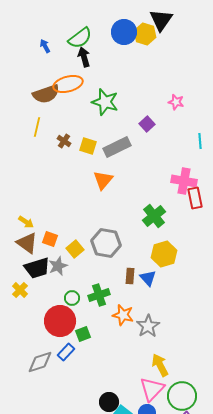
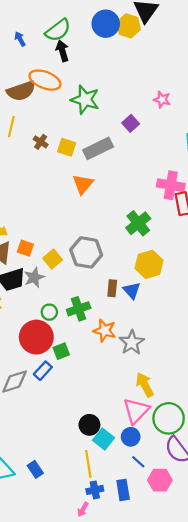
orange ellipse: (68, 84) -> (45, 80), turned 36

